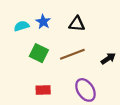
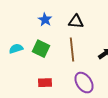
cyan semicircle: (22, 26) -> (16, 49), moved
brown line: (72, 54) -> (72, 50), turned -75

